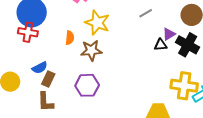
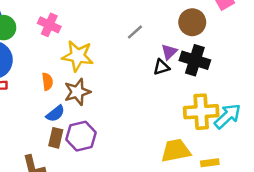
blue semicircle: (40, 68) -> (55, 114), moved
brown rectangle: (48, 79) -> (56, 138), moved

